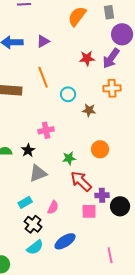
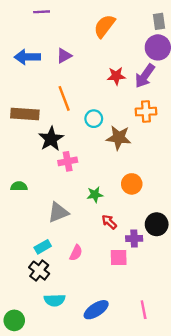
gray rectangle: (109, 12) -> (159, 21), moved
brown star: (89, 110) -> (119, 138), size x1.5
black star: (28, 150) -> (51, 139), moved, size x1.5
red arrow: (81, 181) -> (109, 222), size x0.6
black circle: (120, 206) -> (157, 224), moved
black cross: (33, 224) -> (39, 271), moved
blue ellipse: (65, 241) -> (96, 310), moved
cyan semicircle: (35, 247) -> (55, 300), turned 36

